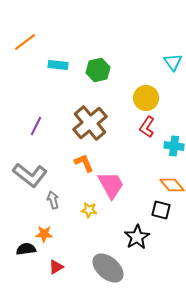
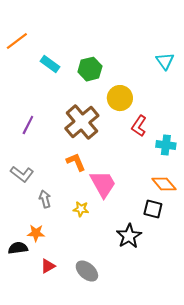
cyan rectangle: (58, 65) -> (50, 64), turned 30
yellow circle: (146, 98) -> (120, 98), moved
gray L-shape: (30, 175) -> (22, 174), size x0.7
gray ellipse: (108, 268) -> (87, 271), moved, size x0.7

